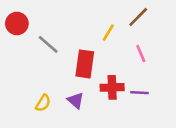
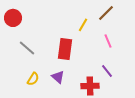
gray line: (48, 44) -> (27, 48), moved
red cross: (112, 87) -> (90, 86), moved
purple line: (140, 93) -> (107, 71), turned 48

